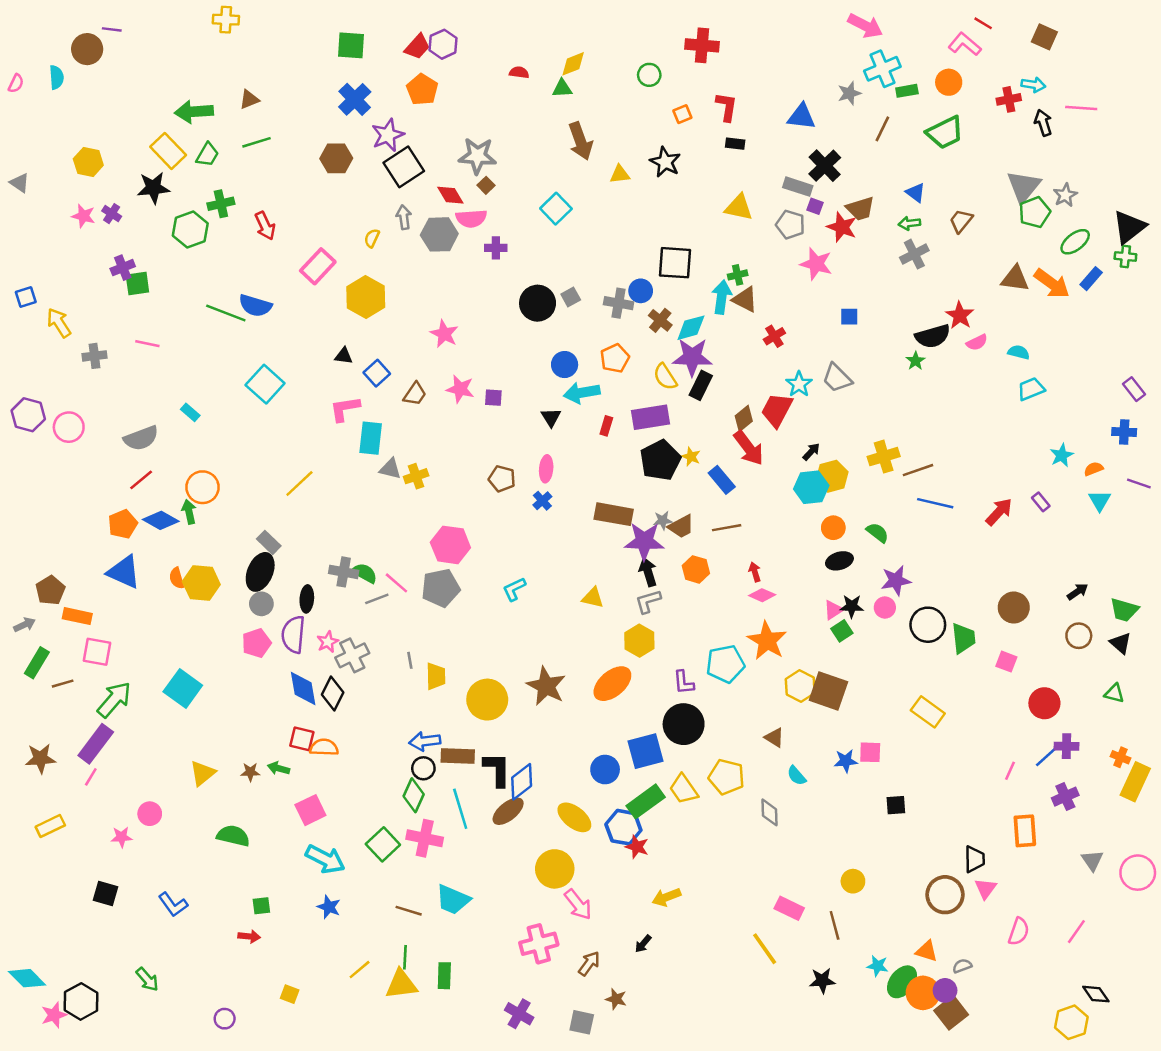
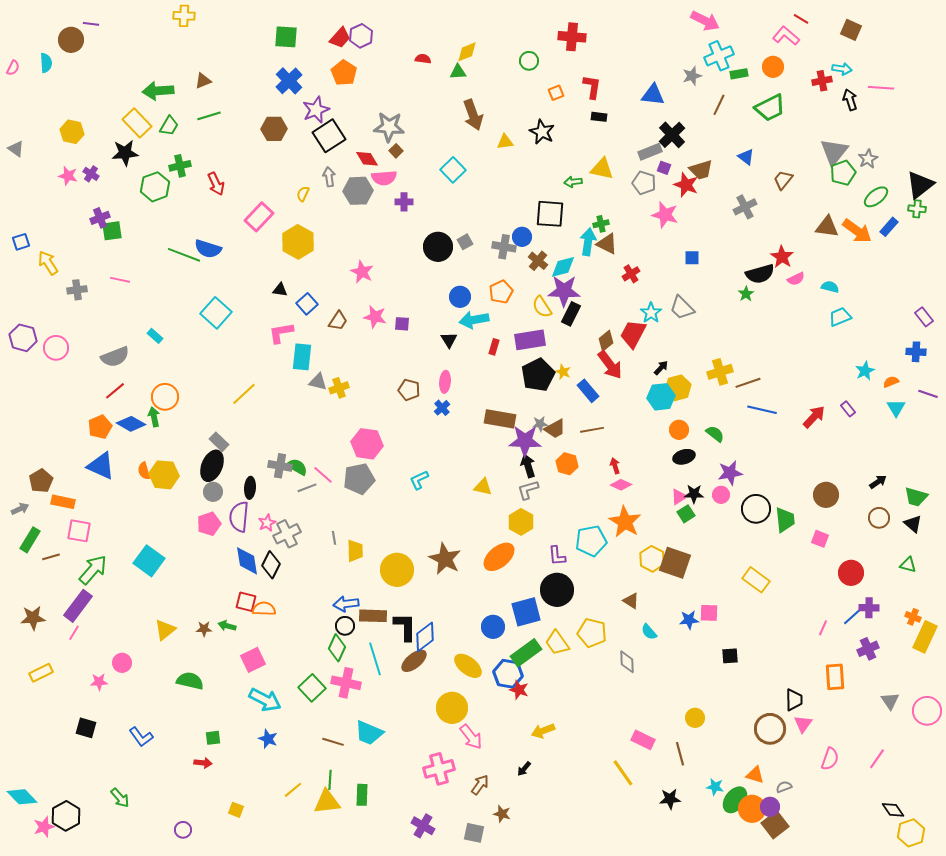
gray rectangle: (798, 187) -> (650, 152), turned -40
green arrow: (909, 223) -> (573, 182), moved
yellow hexagon: (1071, 1022) -> (911, 833), moved

